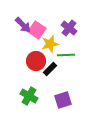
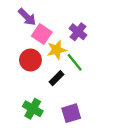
purple arrow: (23, 25) -> (27, 17), moved
green line: (66, 55) -> (75, 62), turned 54
red circle: (36, 61) -> (30, 60), moved

